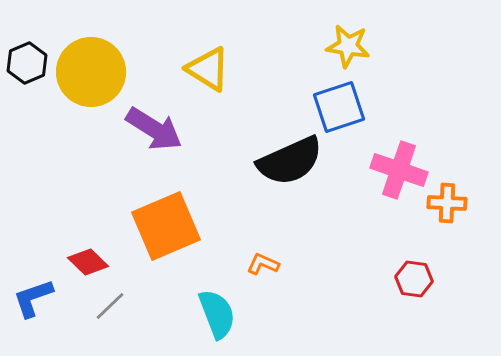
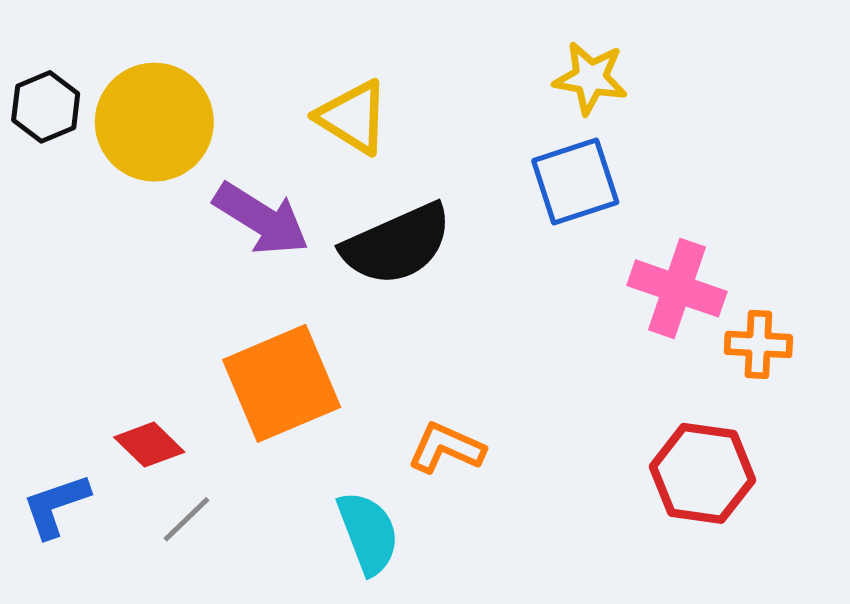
black semicircle: (290, 161) -> (397, 244), moved
orange L-shape: (263, 264) -> (446, 448), size x1.4
red hexagon: (414, 279) -> (702, 473), size x1.6

